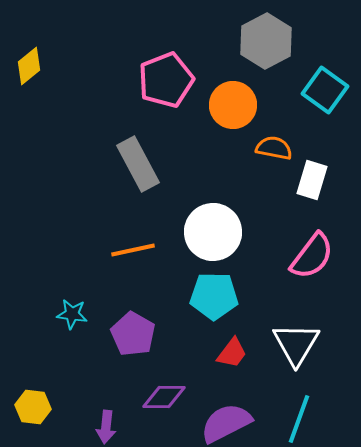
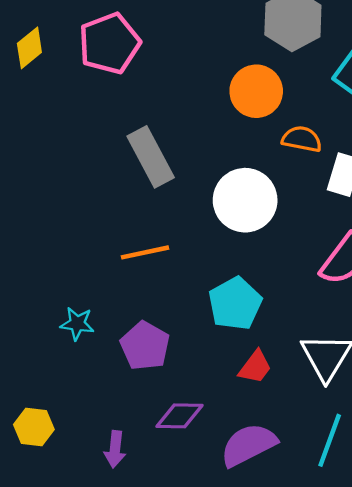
pink pentagon: (166, 80) -> (109, 43), moved
white circle: (213, 232) -> (245, 200), moved
cyan pentagon: (214, 296) -> (235, 304), turned -30

